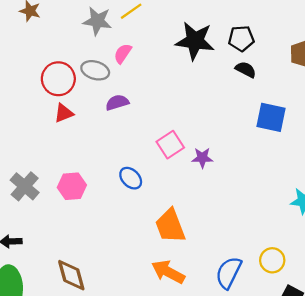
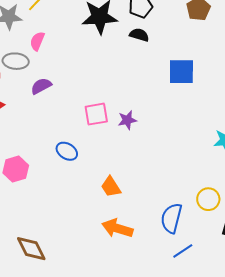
black semicircle: (246, 70) -> (139, 35), moved
pink square: (170, 145) -> (96, 114), turned 35
orange trapezoid: (170, 226) -> (111, 187), size x0.7

